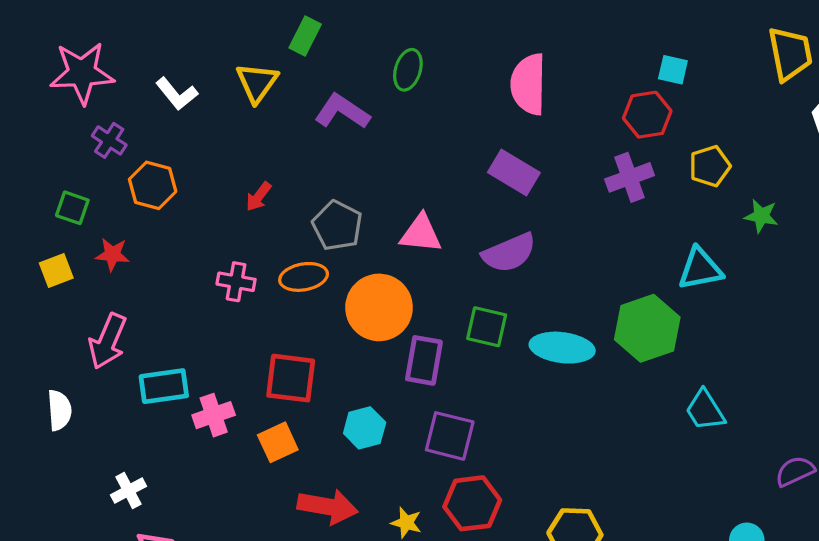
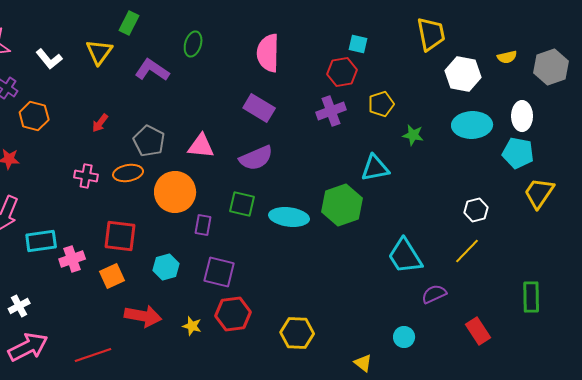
purple rectangle: (424, 360) -> (203, 225), size x0.7
cyan trapezoid: (705, 410) -> (405, 256), moved, size x1.4

